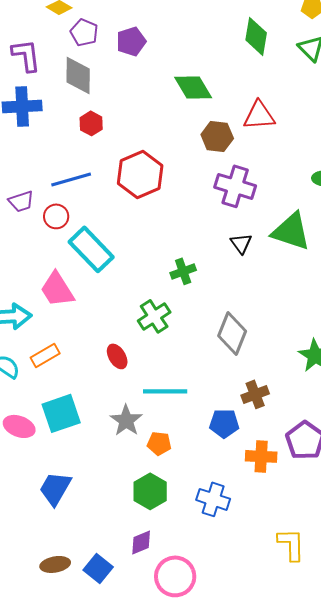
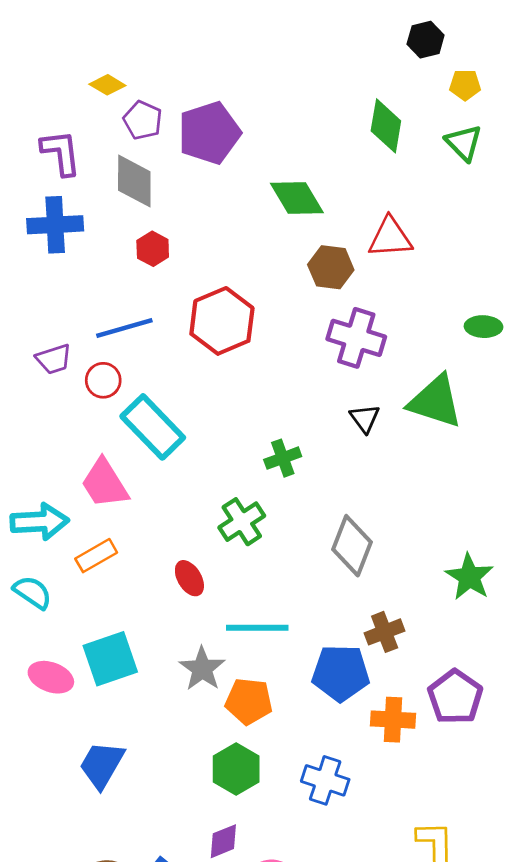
purple pentagon: (131, 41) -> (209, 133), size x1.5
orange rectangle: (45, 355) -> (96, 556), moved
blue pentagon: (224, 423) -> (341, 673), size x1.4
orange pentagon: (159, 443) -> (249, 701), size x1.4

